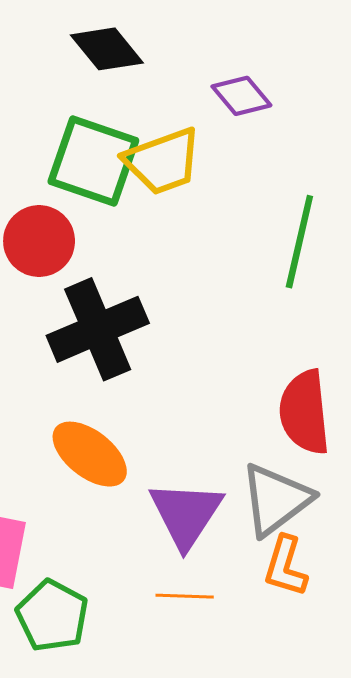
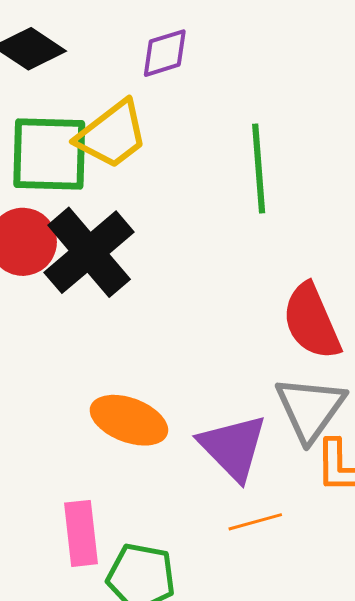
purple diamond: (241, 96) -> (165, 53), turned -50
black cross: (98, 329) -> (89, 252), moved

